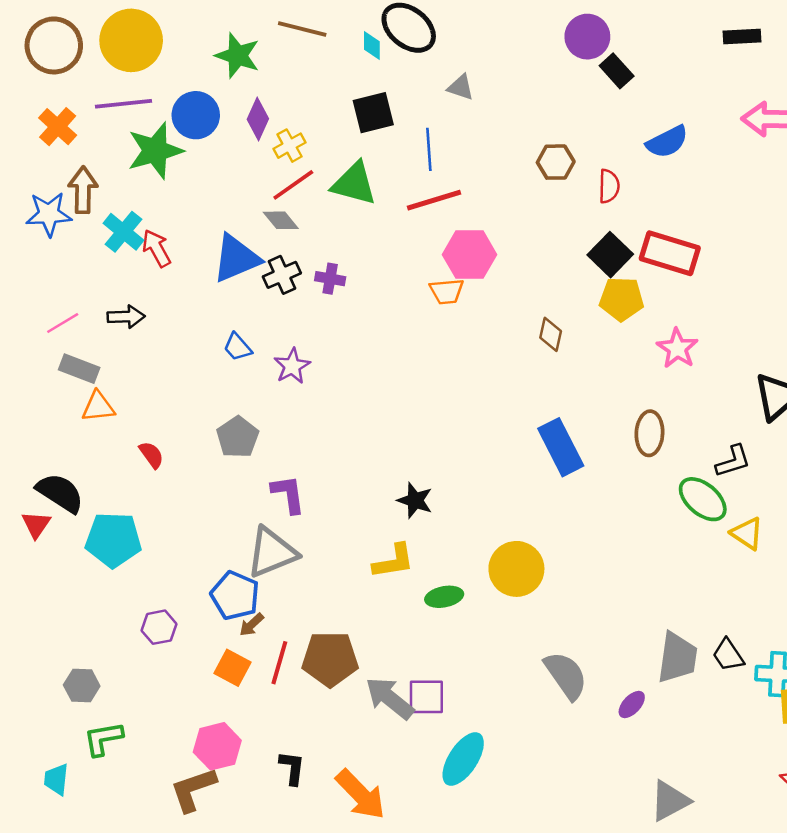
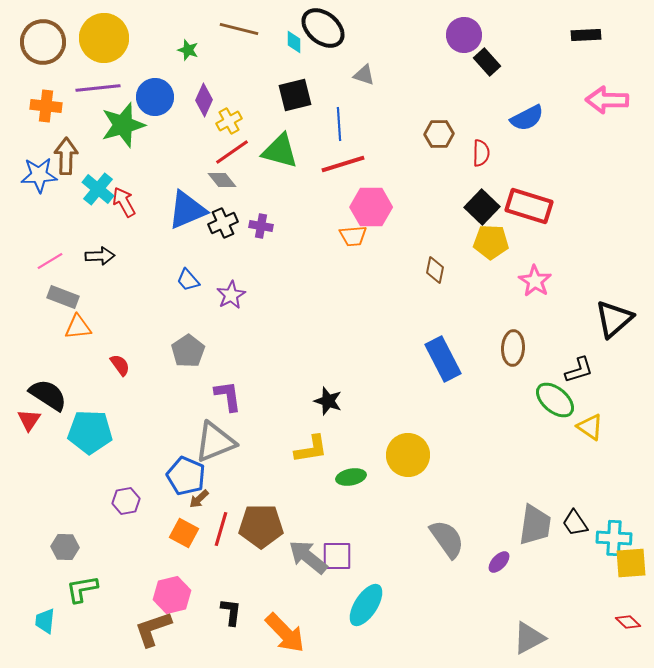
green star: (238, 56) -> (188, 50), size x0.6
orange cross: (58, 127) -> (46, 106), turned -36

